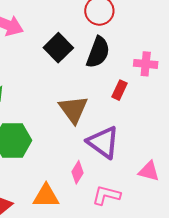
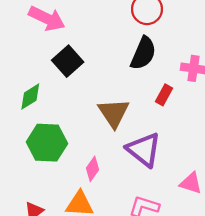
black square: (58, 48) -> (68, 61), moved
pink diamond: (78, 172) -> (92, 169), moved

